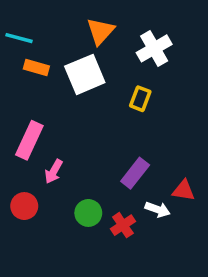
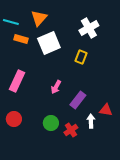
orange triangle: (100, 31) -> (39, 18), moved
pink arrow: (54, 171) -> (56, 87), moved
white arrow: (158, 209) -> (91, 121), turned -112

